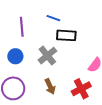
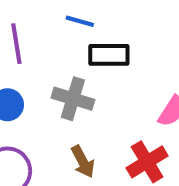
gray cross: (47, 56) -> (73, 99), turned -30

